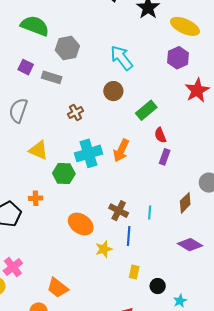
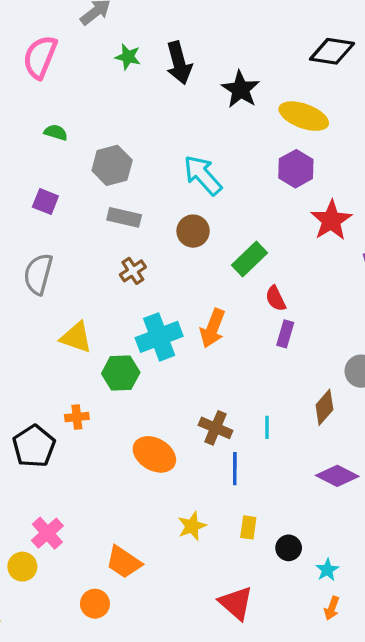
green semicircle: (35, 26) -> (56, 132), size x0.5
gray rectangle: (52, 77) -> (124, 217), moved
yellow star: (104, 249) -> (192, 526), moved

